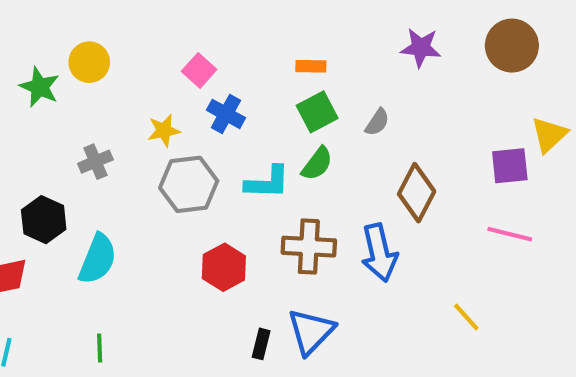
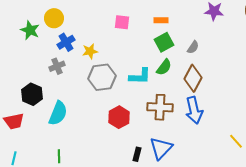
pink square: (199, 70) -> (122, 22), moved, turned -35
blue cross: (226, 114) -> (66, 42), moved, turned 30
brown diamond: (417, 193) -> (193, 78), moved

